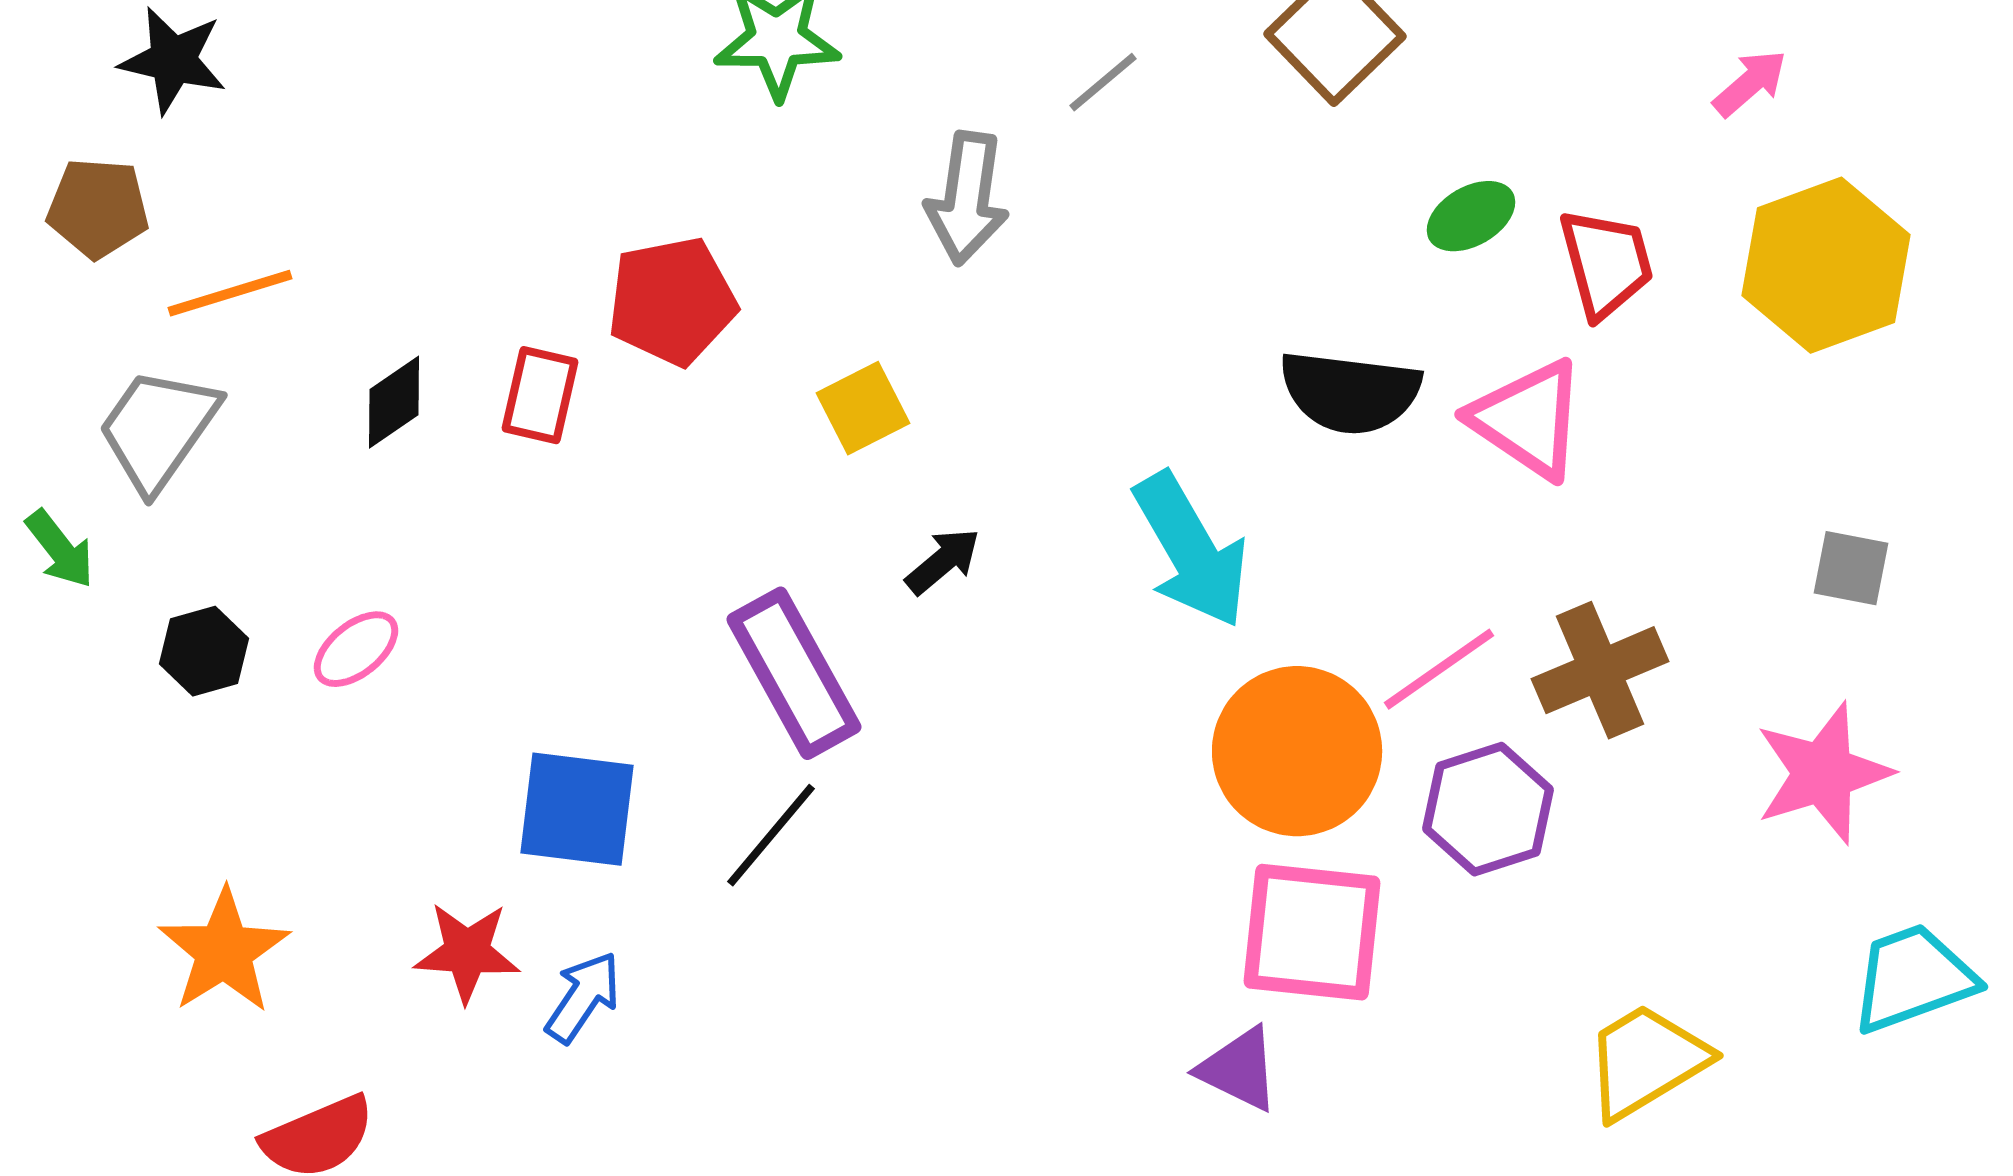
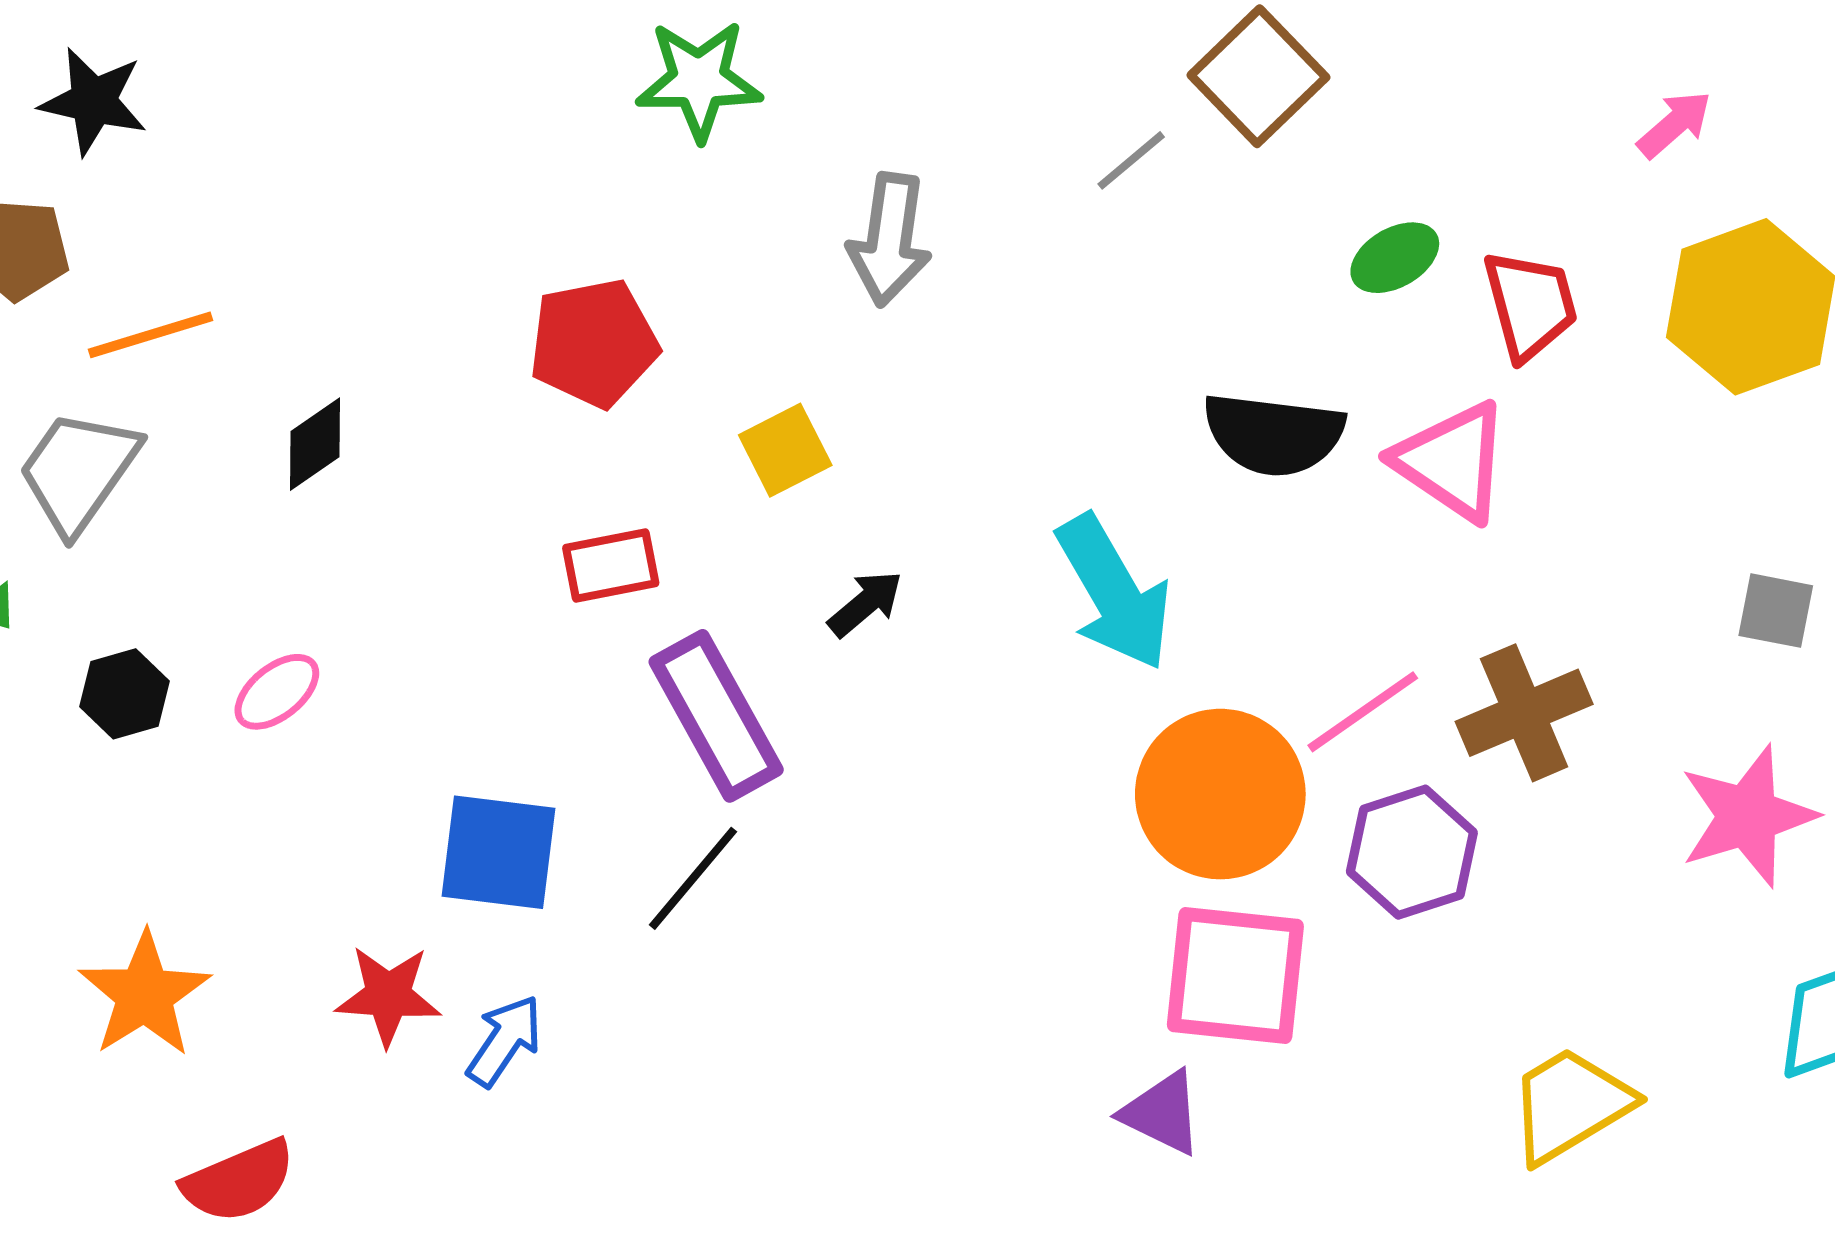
gray line: (1103, 82) -> (1131, 160), moved
red rectangle: (540, 395) -> (611, 565), moved, turned 66

